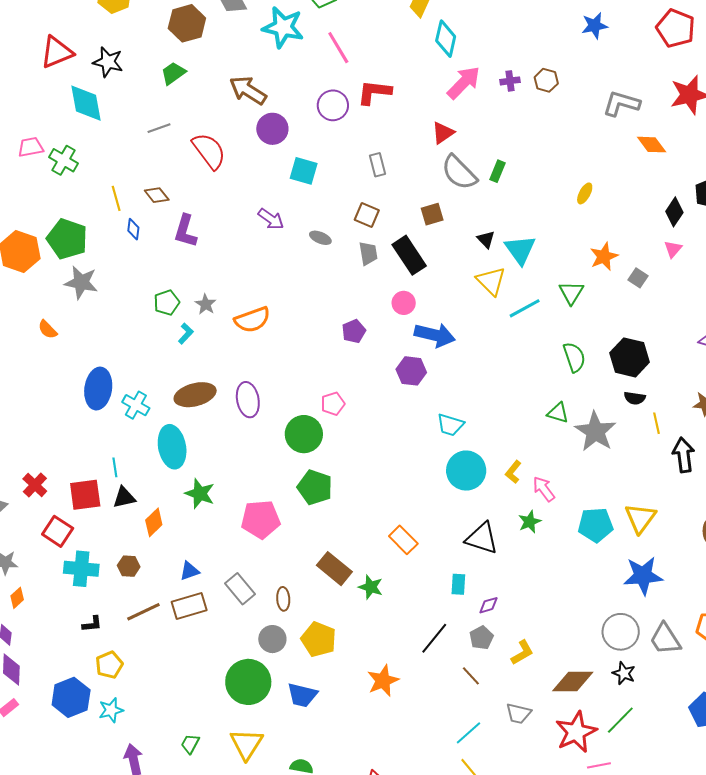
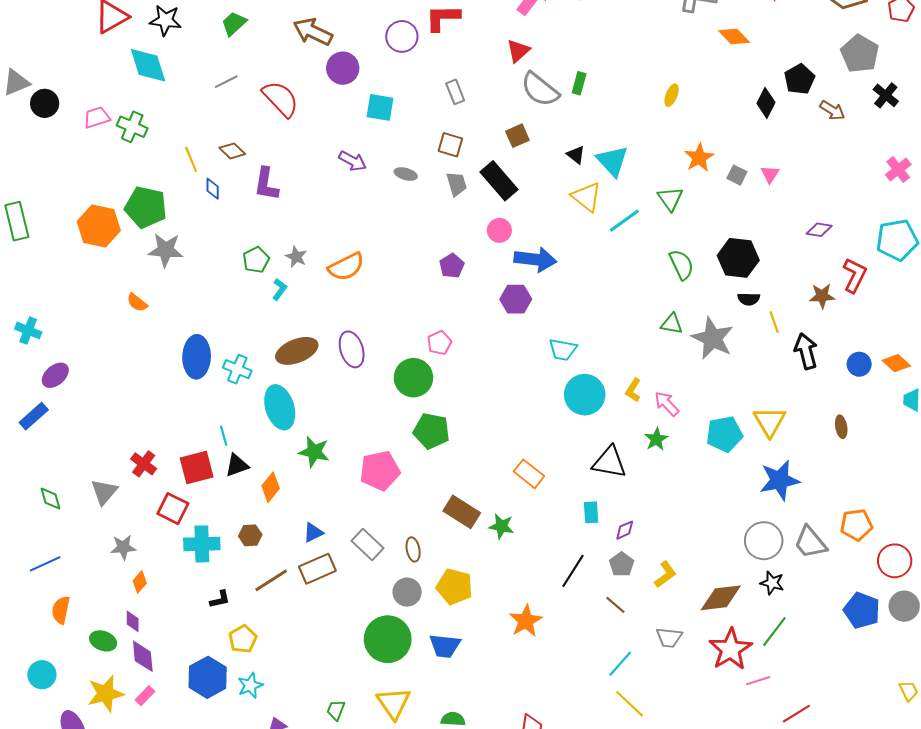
pink triangle: (673, 249) -> (770, 174), moved

